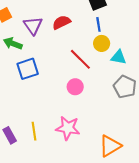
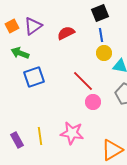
purple triangle: (33, 25) -> (33, 26), moved, turned 30
red line: (80, 59) -> (83, 81), moved
pink circle: (75, 87) -> (93, 102), moved

